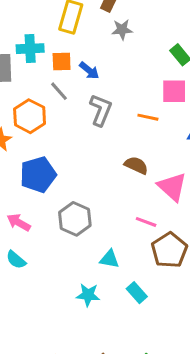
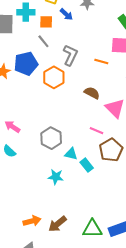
blue arrow: (89, 71) -> (66, 14), moved
orange hexagon: (30, 116) -> (54, 77), moved
blue pentagon: (38, 175) -> (26, 64), moved
gray hexagon: (75, 219) -> (51, 138), moved
cyan rectangle: (137, 293) -> (87, 165), moved

